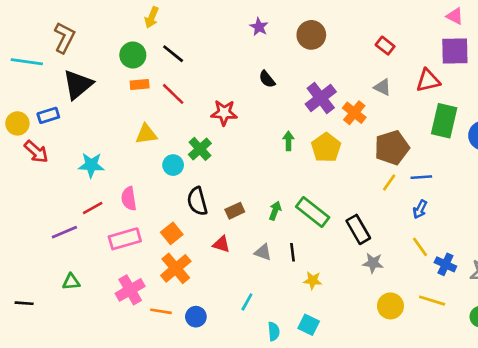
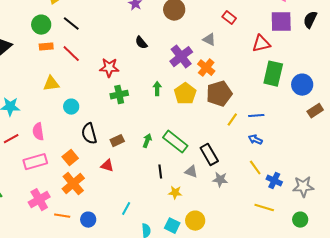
gray triangle: (382, 87) -> (209, 40), moved
brown pentagon: (392, 148) -> (219, 94), moved
green cross: (200, 149) -> (119, 95), moved, turned 30
blue arrow: (420, 209) -> (255, 140), turned 88
gray triangle: (263, 252) -> (191, 172), moved
yellow circle: (390, 306) -> (195, 221), moved

